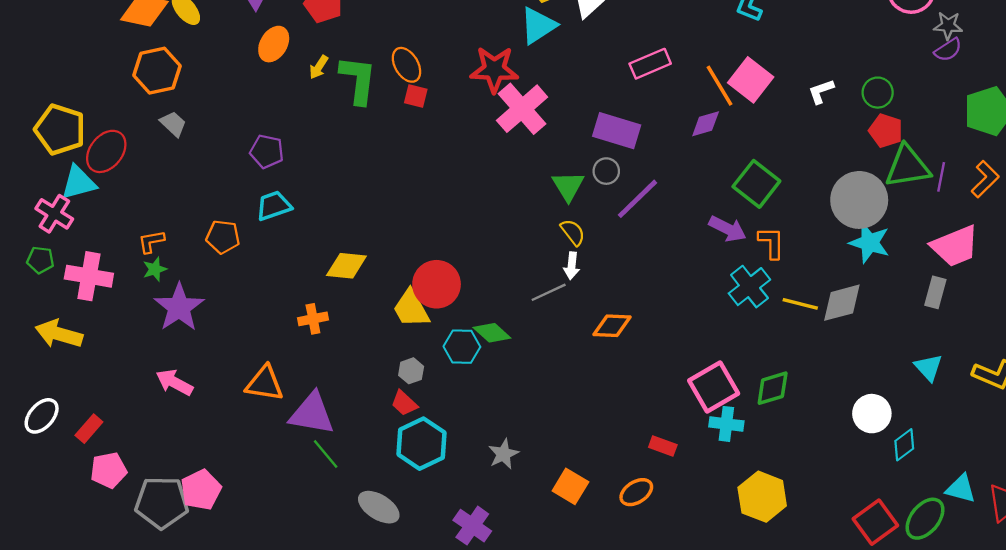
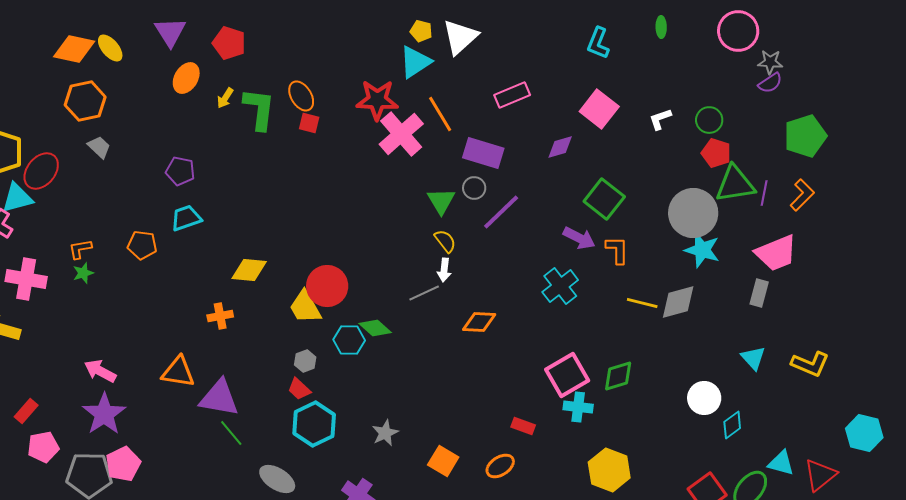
orange line: (719, 86) -> (440, 114), moved
cyan cross: (749, 287) -> (560, 286), moved
purple star: (179, 307) -> (104, 414), moved

